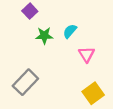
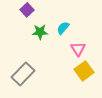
yellow square: (93, 93) -> (84, 71), moved

